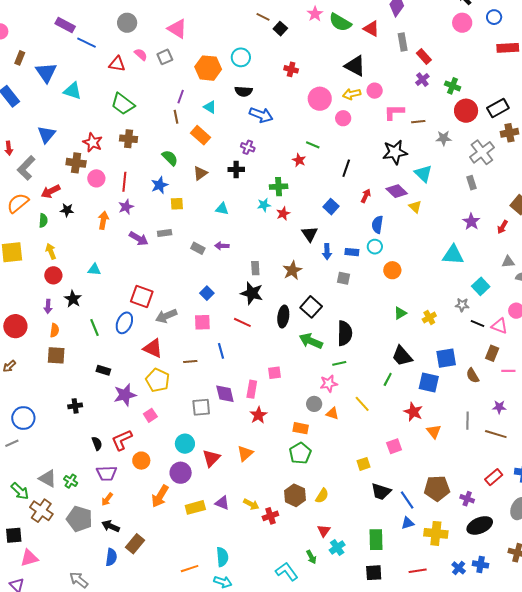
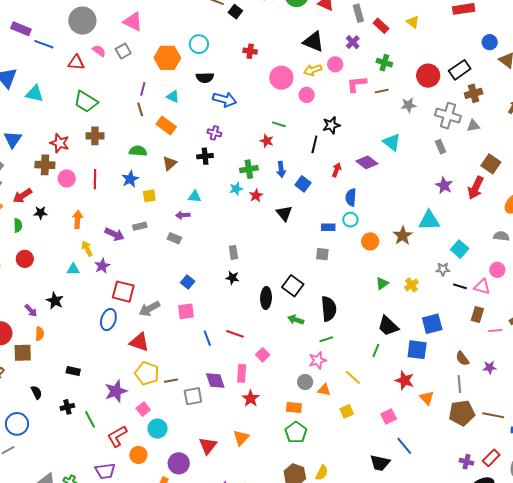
gray circle: (127, 23) -> (82, 21), size x1.4
purple cross: (422, 80) -> (353, 42), moved
green cross: (453, 86) -> (384, 63), moved
black star: (395, 152) -> (331, 125), moved, size x0.7
gray cross: (482, 152) -> (448, 116), turned -30
green semicircle: (170, 158) -> (138, 151), turned -36
purple star: (126, 207) -> (102, 266), moved
yellow triangle: (415, 207) -> (413, 22), moved
red arrow: (502, 227) -> (476, 188), size x1.6
purple arrow: (222, 246) -> (183, 215), moved
yellow arrow: (51, 251) -> (87, 249), moved
blue arrow: (327, 252) -> (281, 169), moved
gray triangle: (508, 262) -> (473, 126), moved
brown star: (292, 270) -> (403, 236), moved
red circle: (53, 275) -> (25, 259), moved
black star: (252, 293) -> (232, 278), size x0.6
purple arrow: (48, 306) -> (31, 311), turned -40
red line: (242, 322) -> (235, 334), moved
green line: (94, 327) -> (90, 419), moved
green arrow: (311, 341) -> (296, 320), size x0.7
brown square: (56, 355) -> (23, 353), moved
brown line: (190, 361) -> (171, 381), moved
black rectangle: (103, 370) -> (73, 371), moved
pink square: (274, 373) -> (263, 355), turned -32
brown semicircle: (473, 376) -> (462, 358), moved
brown line: (496, 434) -> (493, 415), moved
black semicircle: (97, 443) -> (36, 392), moved
cyan circle: (185, 444) -> (157, 429), moved
yellow square: (363, 464) -> (347, 411), moved
red rectangle: (494, 477) -> (491, 458), moved
brown pentagon: (437, 488) -> (462, 413), moved
blue line: (407, 500) -> (404, 446), moved

